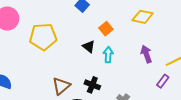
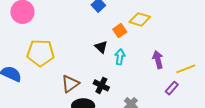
yellow diamond: (143, 17) -> (140, 19), moved
yellow pentagon: (43, 37) -> (41, 53), moved

